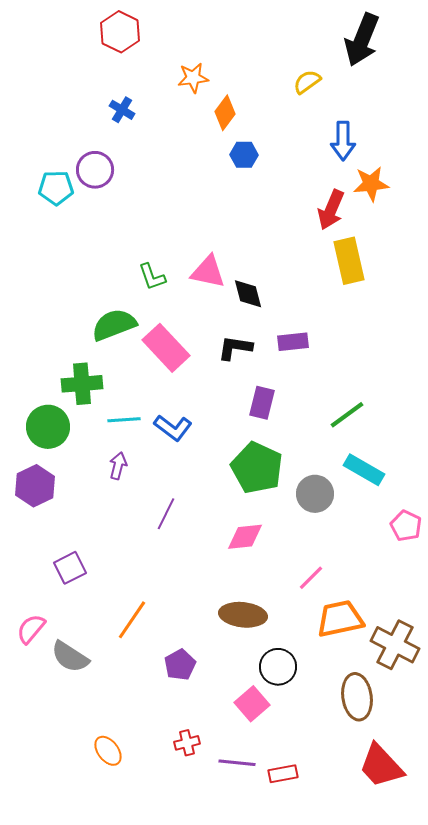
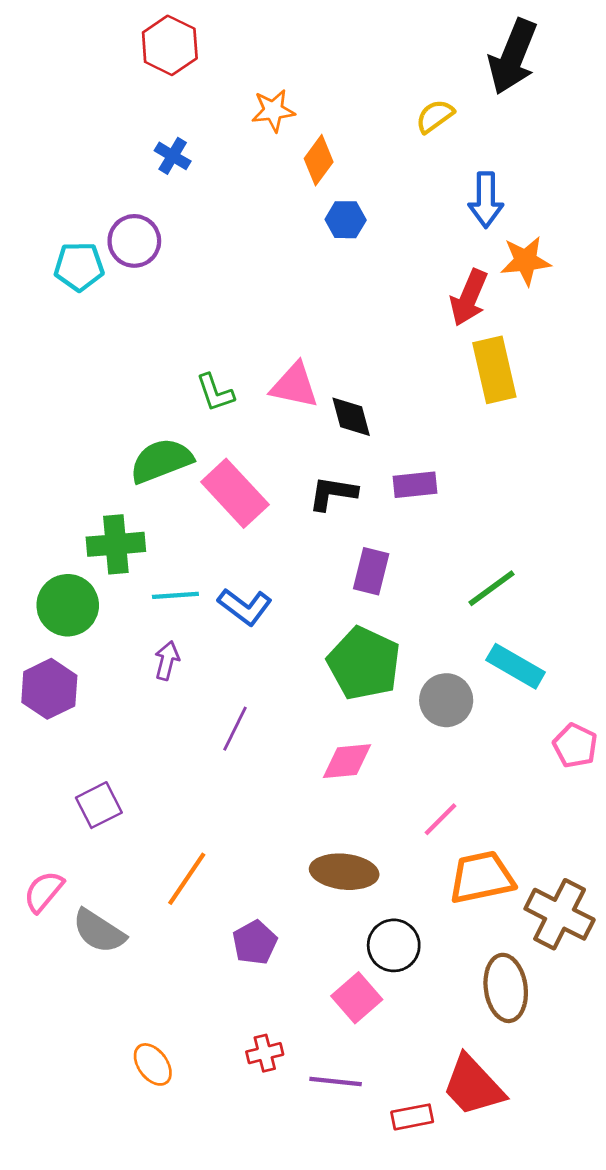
red trapezoid: (381, 766) -> (473, 1086), moved
red rectangle: (283, 774) -> (412, 1117), moved

